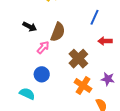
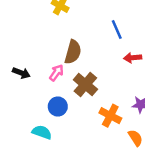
blue line: (95, 17) -> (117, 29), turned -42
black arrow: (30, 27) -> (21, 73), moved
brown cross: (78, 59) -> (85, 85), moved

